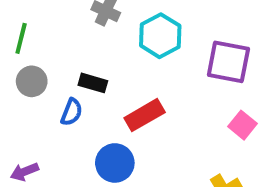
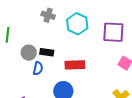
gray circle: (32, 81) -> (29, 53), moved
red rectangle: (145, 115) -> (75, 65), turned 36

